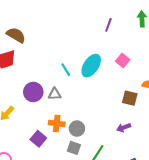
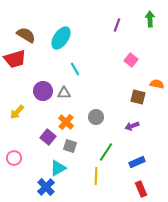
cyan ellipse: (91, 66) -> (61, 38), moved
orange cross: (57, 123) -> (66, 122), turned 35
gray circle: (77, 129) -> (96, 117), moved
gray square: (74, 148) -> (70, 146), moved

